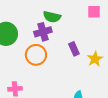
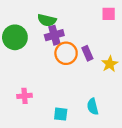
green semicircle: (52, 17) -> (47, 20), moved
orange circle: (36, 55) -> (66, 53), moved

